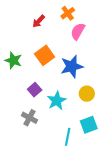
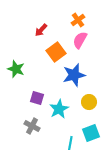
orange cross: (68, 13) -> (78, 20), moved
orange square: (45, 55) -> (56, 52), moved
purple square: (35, 90) -> (37, 98), turned -32

